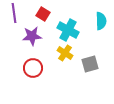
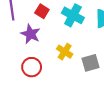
cyan cross: (68, 30) -> (73, 15), moved
purple star: (32, 36) -> (31, 34), turned 30

